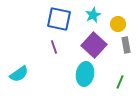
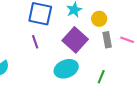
cyan ellipse: (85, 74) -> (66, 69), turned 60

